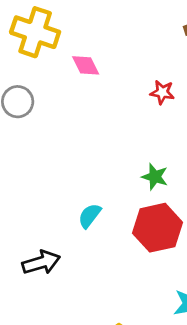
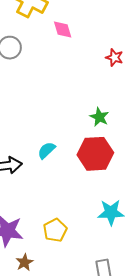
cyan semicircle: (90, 216) -> (46, 150), moved

